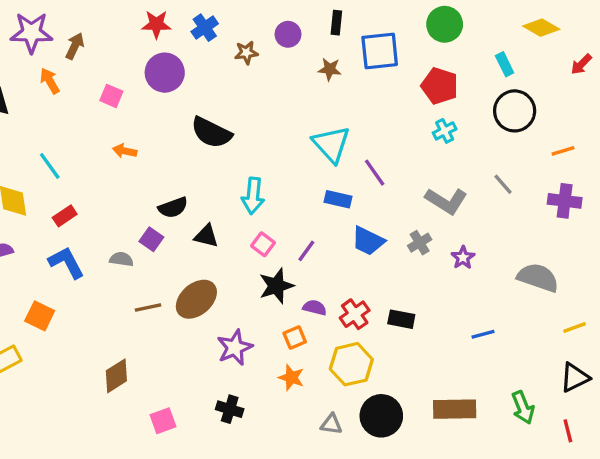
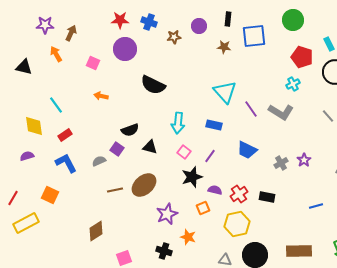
blue cross: (205, 28) -> (149, 22), turned -35
purple star: (31, 33) -> (45, 25), size x0.7
red pentagon: (440, 86) -> (302, 57), moved
blue rectangle: (338, 199) -> (214, 125), moved
gray L-shape: (446, 201) -> (281, 112), moved
gray cross: (420, 243) -> (281, 163), moved
gray semicircle: (121, 259) -> (99, 161), turned -32
orange star: (291, 378) -> (188, 237), moved

